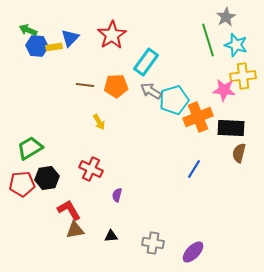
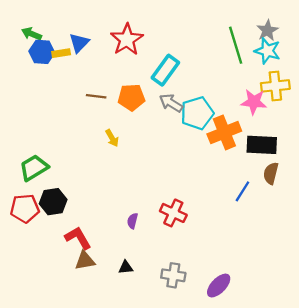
gray star: (226, 17) -> (267, 30), moved
red cross: (91, 169) -> (173, 213), moved
blue line: (194, 169) -> (242, 191), moved

